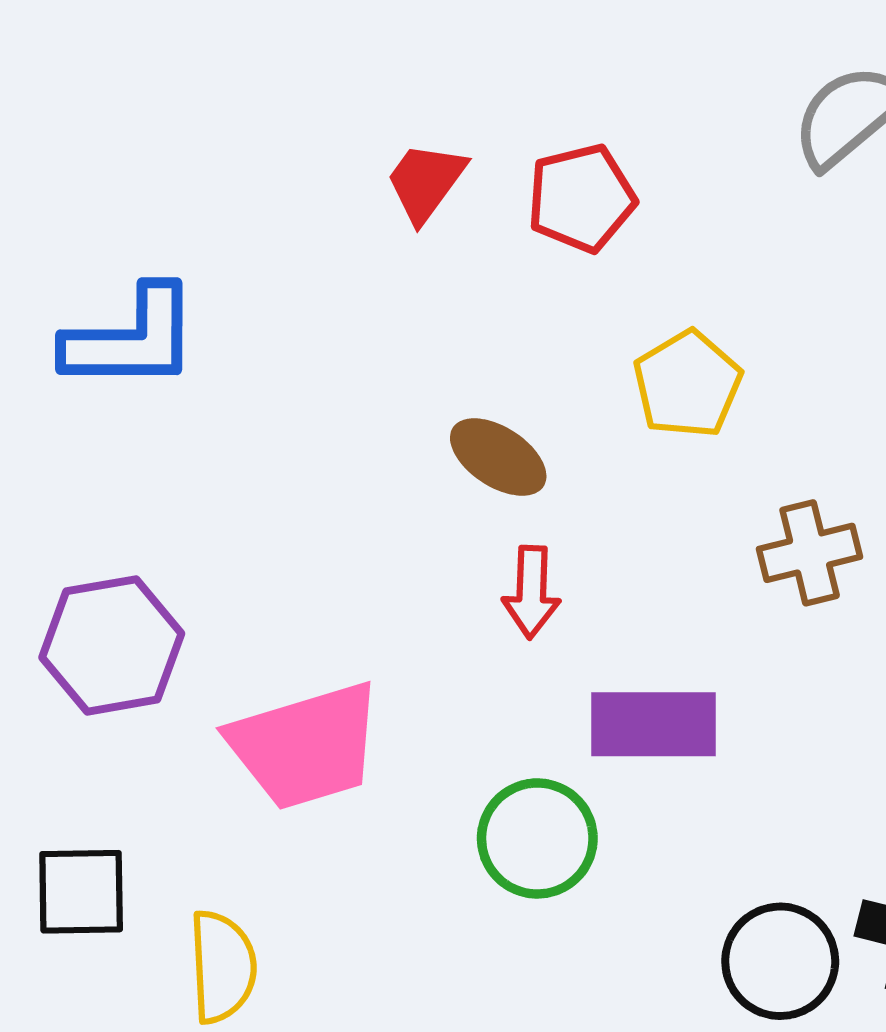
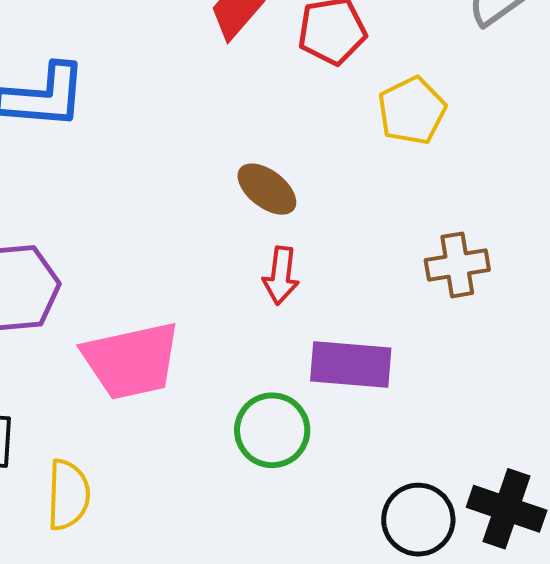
yellow pentagon: (687, 384) -> (412, 111), moved

